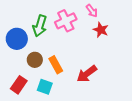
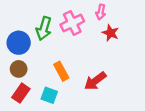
pink arrow: (92, 11) -> (101, 12), turned 48
brown circle: (35, 60) -> (19, 69), moved

